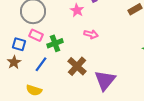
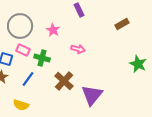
pink star: (77, 10) -> (53, 30), moved
green cross: (55, 43) -> (42, 58), turned 35

